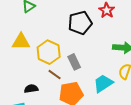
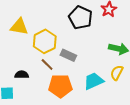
black pentagon: (80, 23) -> (81, 18), turned 30
gray rectangle: (74, 62) -> (68, 55), turned -49

